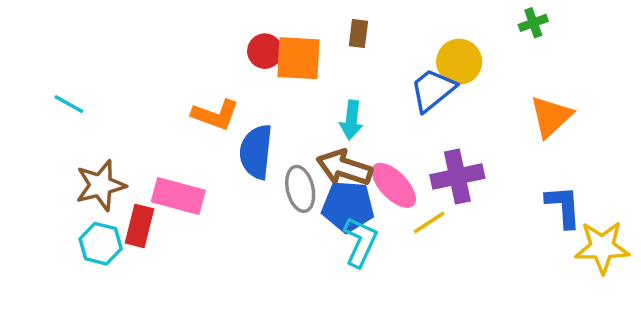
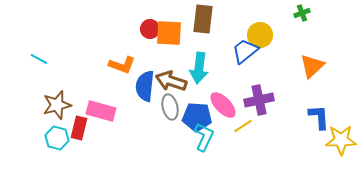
brown rectangle: (358, 33) -> (203, 19), size x1.8
cyan arrow: (351, 120) -> (199, 68), size x1.4
brown arrow: (344, 168) -> (171, 81), moved

